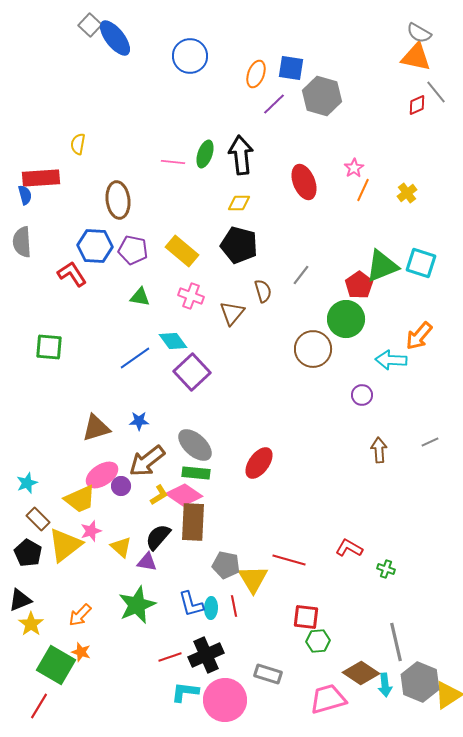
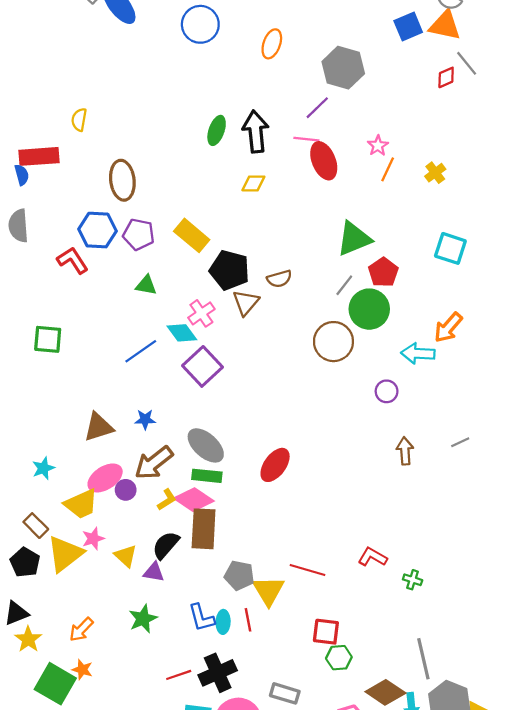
blue square: (291, 68) -> (408, 27), moved, turned -32
purple line: (274, 104) -> (317, 108), moved
pink line: (173, 162) -> (306, 139), moved
black pentagon: (239, 245) -> (230, 270), moved
green triangle: (382, 266) -> (354, 239), moved
gray line: (301, 275) -> (344, 285), moved
brown semicircle: (263, 291) -> (279, 279), turned 90
pink cross: (191, 296) -> (201, 313), moved, turned 35
cyan star: (27, 483) -> (43, 468), moved
green star: (137, 605) -> (143, 619), size x0.7

